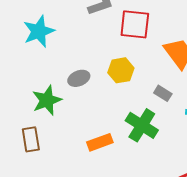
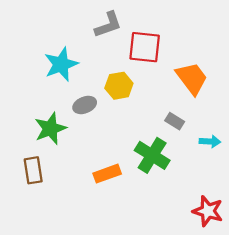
cyan star: (39, 31) -> (61, 64), moved
yellow hexagon: (121, 70) -> (119, 86), moved

